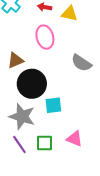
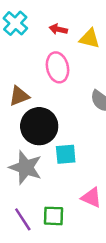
green square: (45, 143) -> (54, 216), moved
purple line: (19, 144) -> (23, 219), moved

